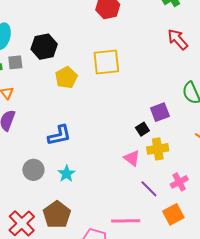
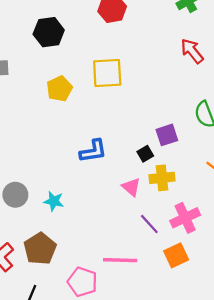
black hexagon: (44, 47) -> (49, 32), moved
blue L-shape: (59, 135) -> (93, 151), moved
cyan star: (67, 174) -> (54, 201), turned -30
pink cross: (179, 182) -> (185, 218), size x1.4

